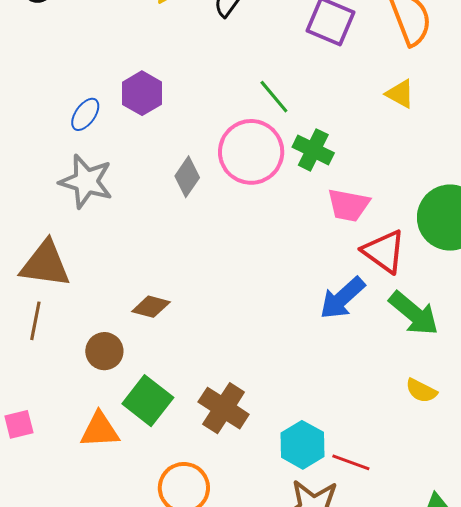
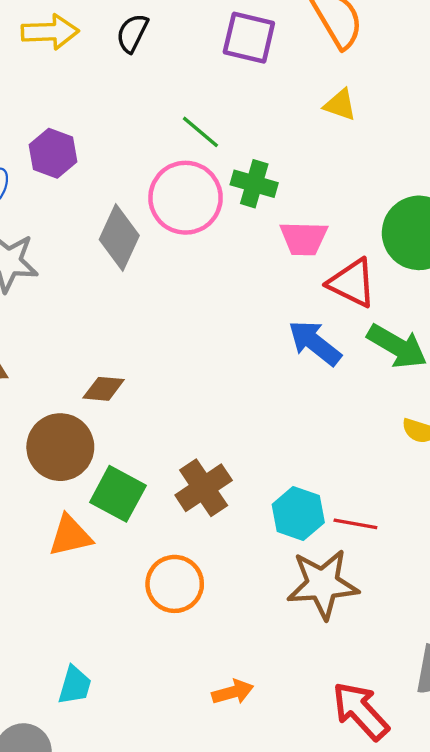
gray diamond: (187, 177) -> (119, 238), size x1.4
blue arrow: (342, 298) -> (315, 343), turned 90
brown circle: (104, 351) -> (60, 447), size x1.6
brown cross: (224, 408) -> (204, 488), turned 33

